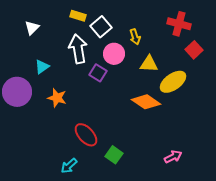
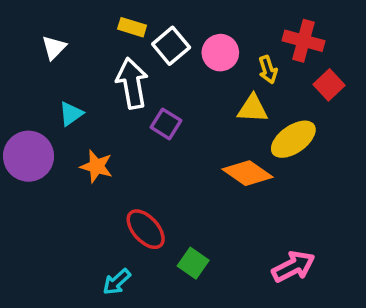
yellow arrow: (135, 37) -> (268, 70), moved
pink circle: (114, 54) -> (220, 53), moved
pink arrow: (173, 157) -> (293, 267), size x1.4

